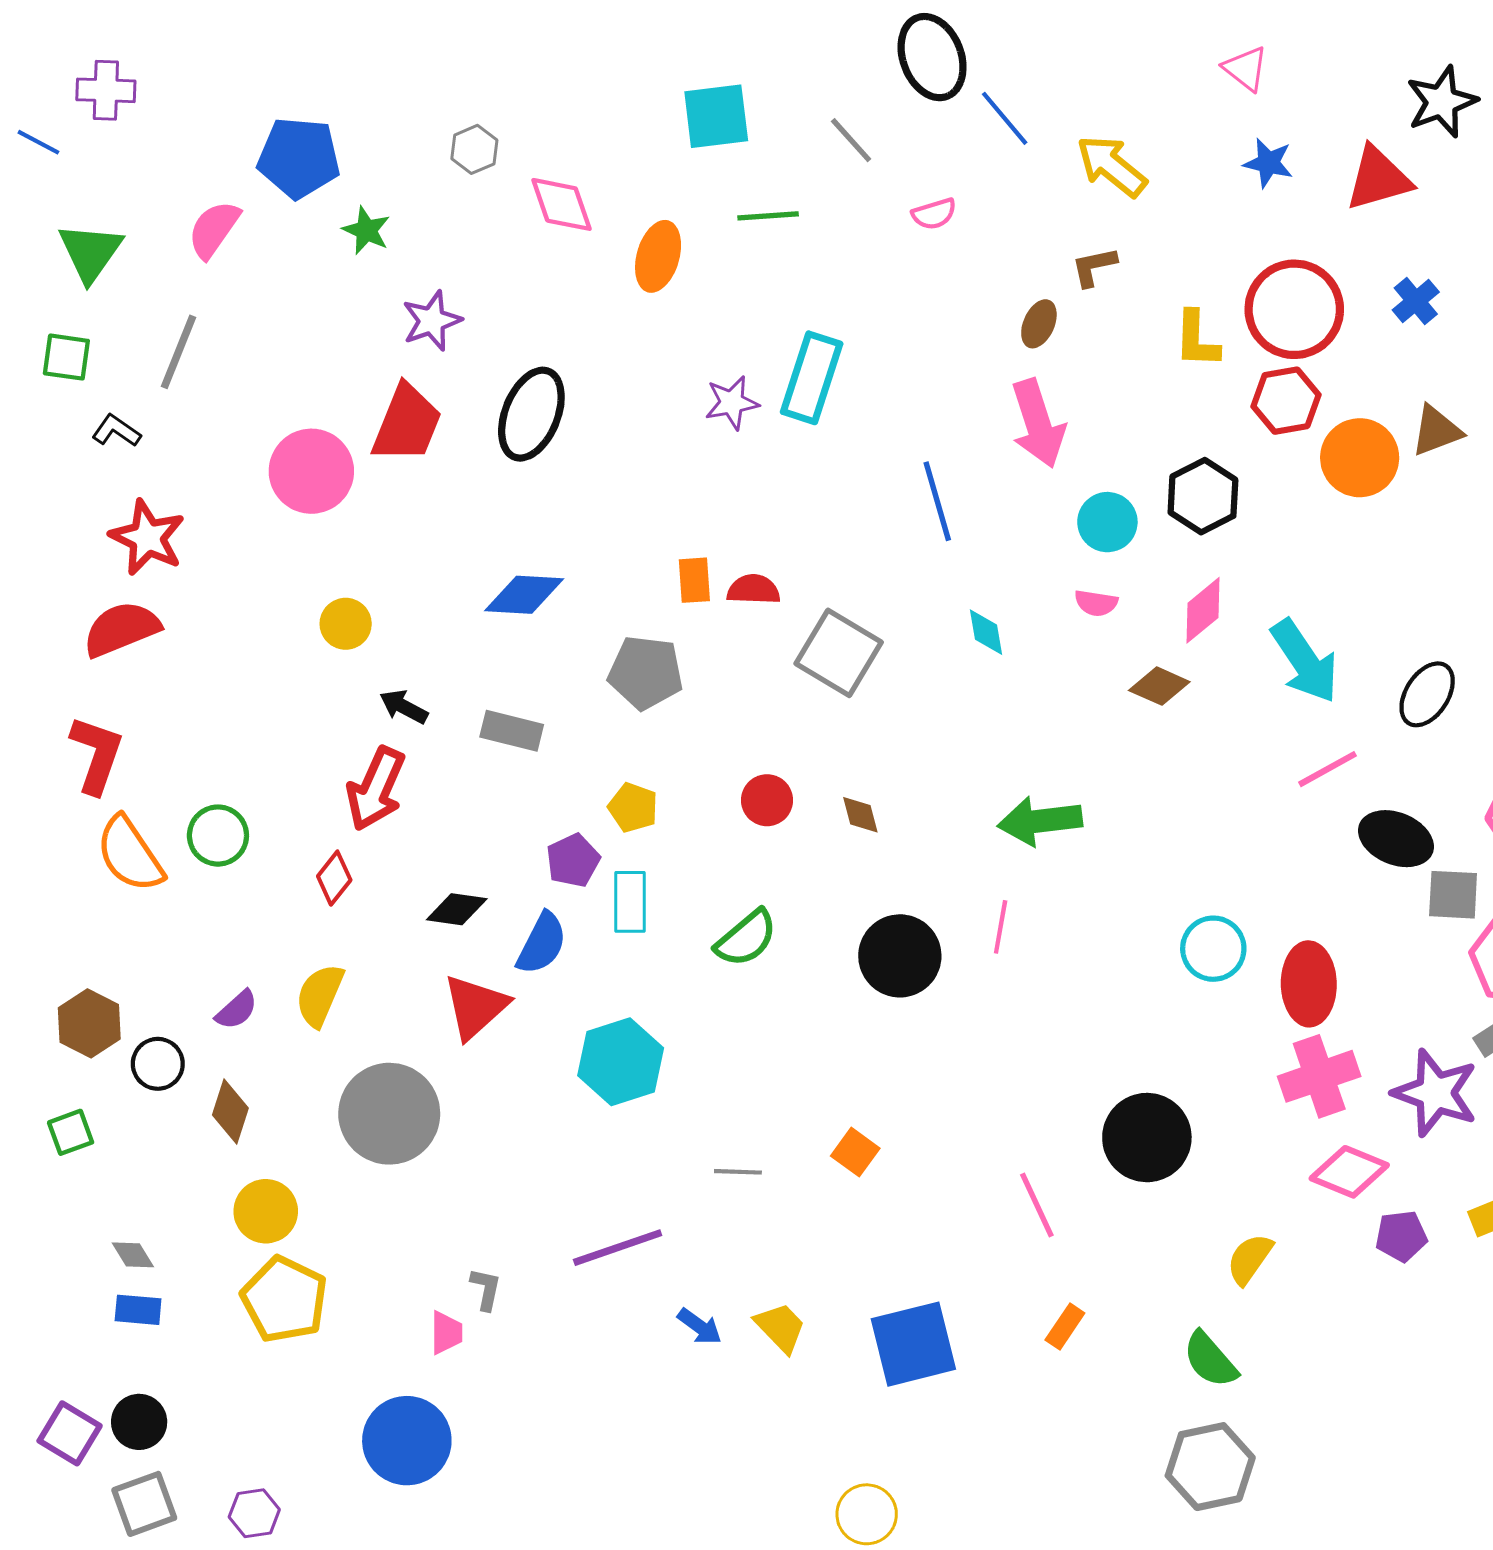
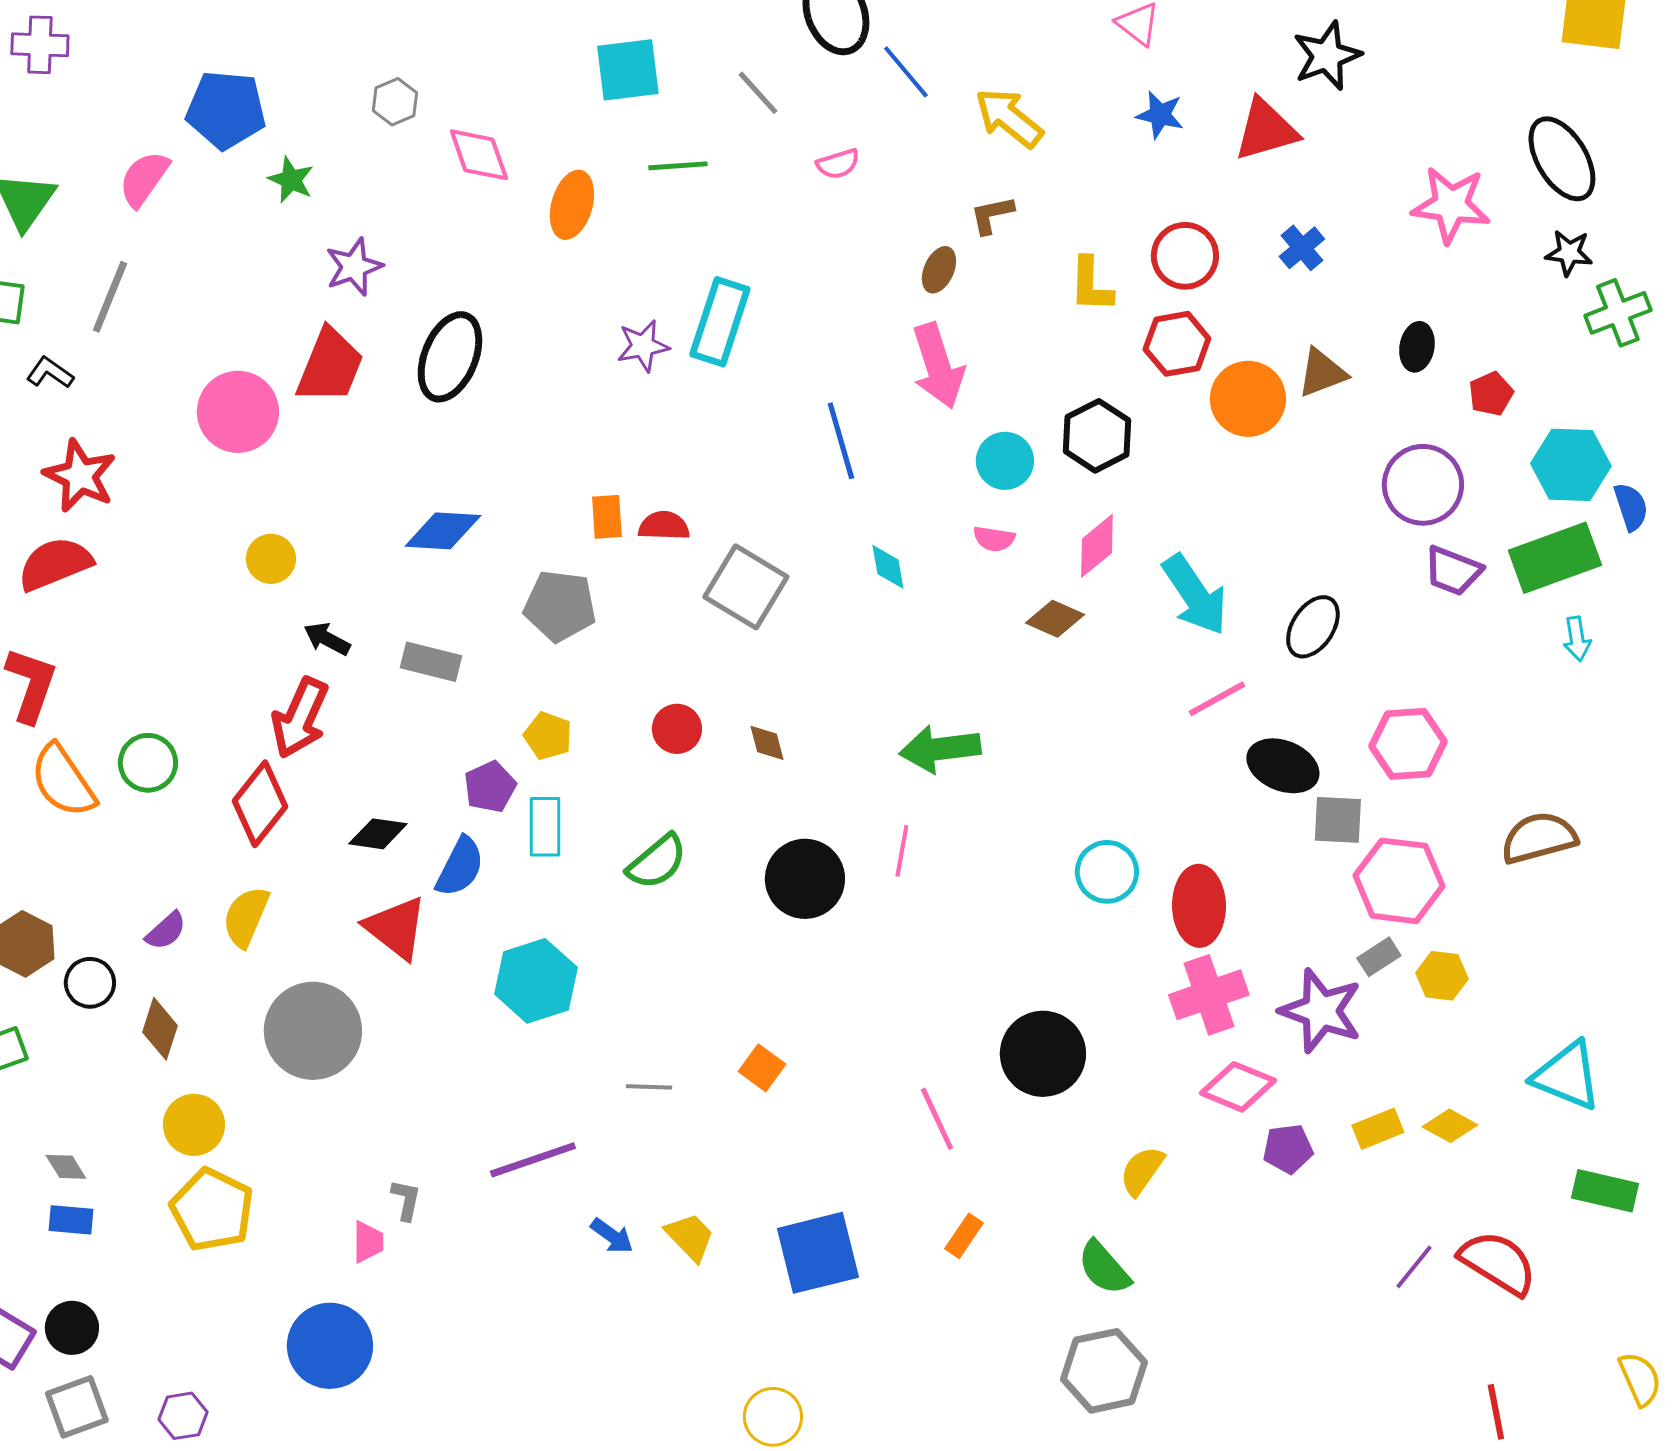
red circle: (1294, 309) -> (1185, 256), size x0.7
red diamond: (334, 878) -> (260, 804), size x1.6
red triangle: (475, 1007) -> (396, 928), turned -40

